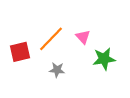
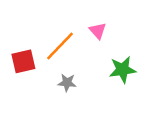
pink triangle: (83, 37) -> (98, 31), moved

